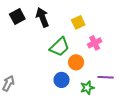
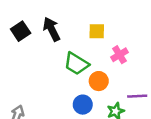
yellow square: (78, 22) -> (97, 31), turned 32
green trapezoid: (59, 47) -> (76, 64), turned 80

